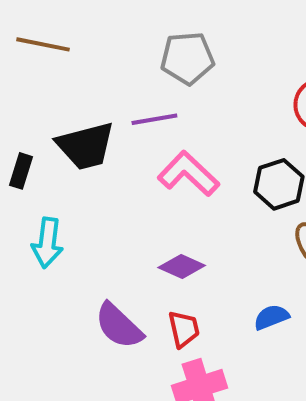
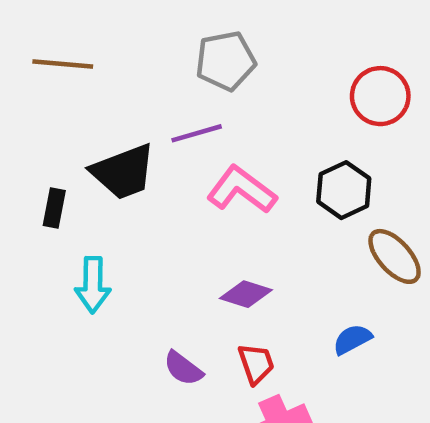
purple semicircle: (119, 326) -> (183, 368), size x0.7

